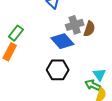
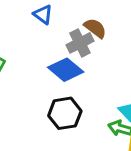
brown semicircle: (89, 29) -> (95, 28), moved, turned -63

